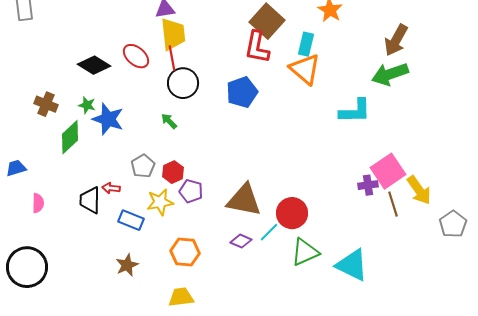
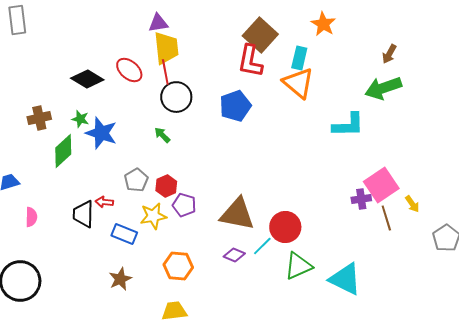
brown arrow: (396, 40) -> (389, 54), size x0.6
brown cross: (46, 104) -> (39, 118), turned -35
yellow arrow: (419, 190) -> (412, 204), size x0.6

